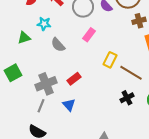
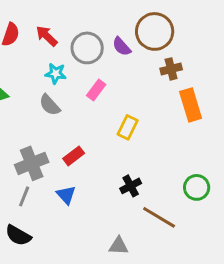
cyan star: (44, 24) -> (56, 73), moved
brown line: (131, 73) -> (159, 217), moved
black cross: (127, 98) -> (131, 186), moved

